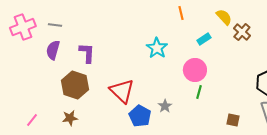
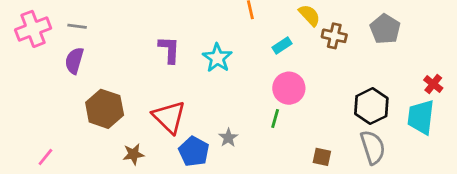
brown cross: (242, 32) -> (334, 36), turned -30
purple L-shape: (87, 53) -> (169, 50), moved
pink circle: (195, 70) -> (289, 88), moved
brown star: (70, 118) -> (133, 154), moved

